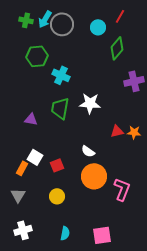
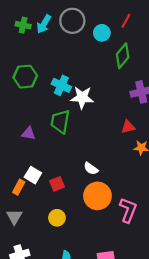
gray circle: (62, 24) -> (72, 21), moved
green hexagon: (37, 56) -> (25, 77), moved
white star: (90, 103) -> (82, 97), moved
red triangle: (117, 131) -> (128, 127), moved

